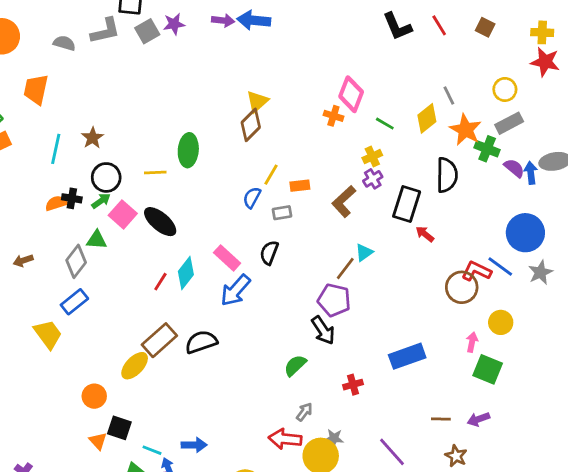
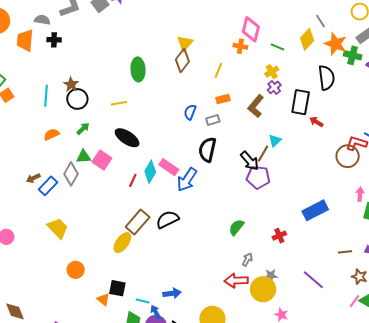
orange trapezoid: (36, 89) -> (25, 40), moved
green ellipse: (188, 150) -> (138, 69), moved
yellow line: (271, 175) -> (218, 70), moved
black circle: (106, 177) -> (77, 99), moved
black cross: (72, 198) -> (54, 40), moved
pink square: (123, 214) -> (102, 160), moved
black semicircle: (269, 253) -> (207, 150), size x1.4
pink rectangle: (227, 258) -> (169, 167), moved
blue rectangle: (74, 302) -> (48, 186), moved
black arrow: (323, 330) -> (250, 161), moved
orange circle: (94, 396) -> (76, 270), moved

